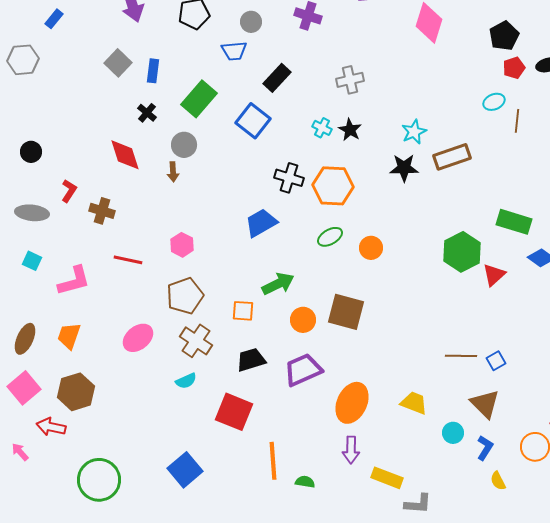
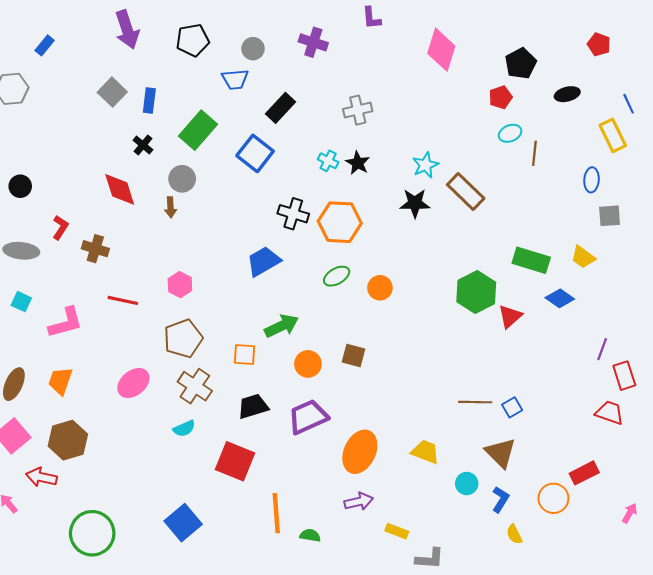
red pentagon: (514, 68) -> (501, 97), moved
brown rectangle: (452, 157) -> (466, 191), turned 63
brown square: (346, 312) -> (353, 355), size x0.6
purple arrow: (351, 450) -> (359, 501), turned -104
yellow rectangle: (387, 478) -> (397, 531), size x0.7

